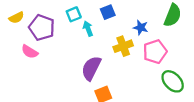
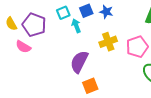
blue square: (108, 12) -> (86, 11), moved
yellow semicircle: (16, 18) -> (11, 24), moved, turned 88
blue star: (141, 27) -> (106, 12), moved

